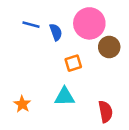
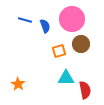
brown circle: (109, 47) -> (81, 44), moved
cyan triangle: (64, 97) -> (66, 78), moved

